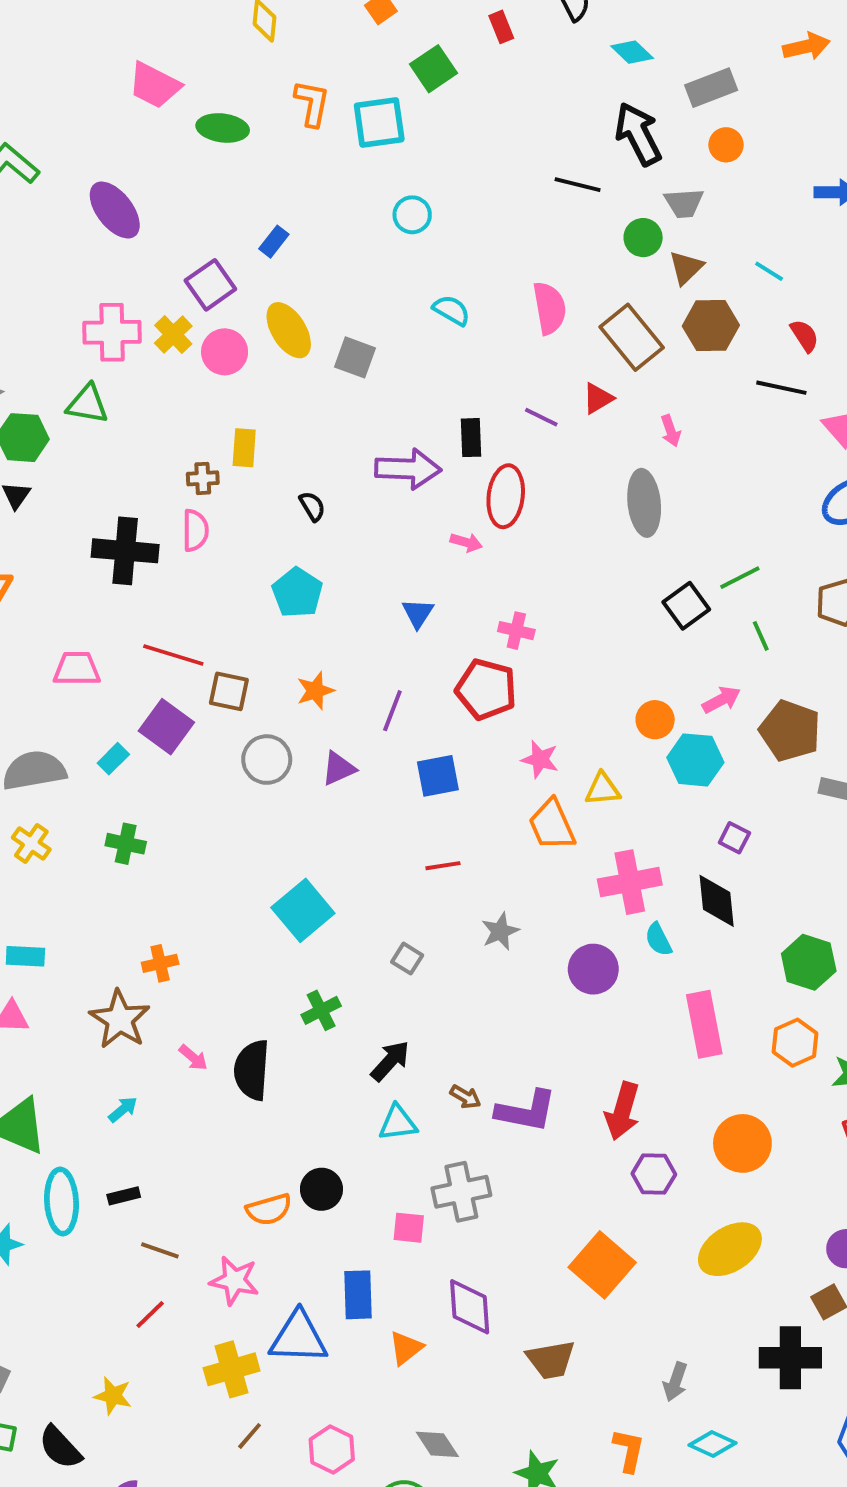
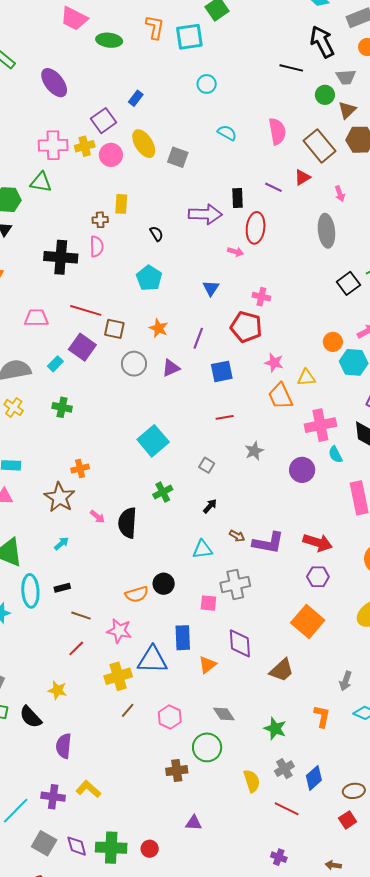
yellow cross: (173, 335) -> (85, 146), turned 30
orange star: (315, 691) -> (159, 328), turned -30
black arrow: (390, 1061) -> (210, 506), moved, size x0.7
red arrow: (622, 1111) -> (318, 543), turned -88
purple hexagon: (654, 1174) -> (318, 577), moved
brown trapezoid: (551, 1360) -> (282, 670), turned -32

